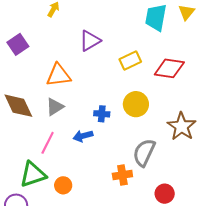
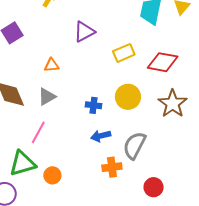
orange triangle: (58, 75) -> (52, 65), size x0.6
brown star: (182, 126) -> (173, 104), moved
blue arrow: (83, 136) -> (101, 136), moved

